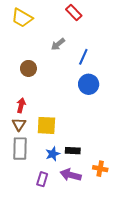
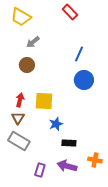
gray arrow: (58, 44) -> (33, 42), moved
yellow square: (46, 125) -> (44, 101), moved
gray rectangle: (20, 149) -> (19, 141), turned -60
blue star: (53, 154) -> (56, 124), moved

